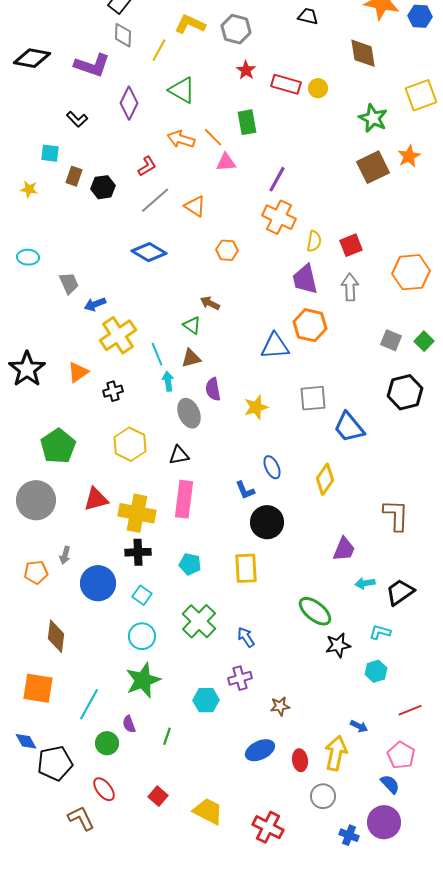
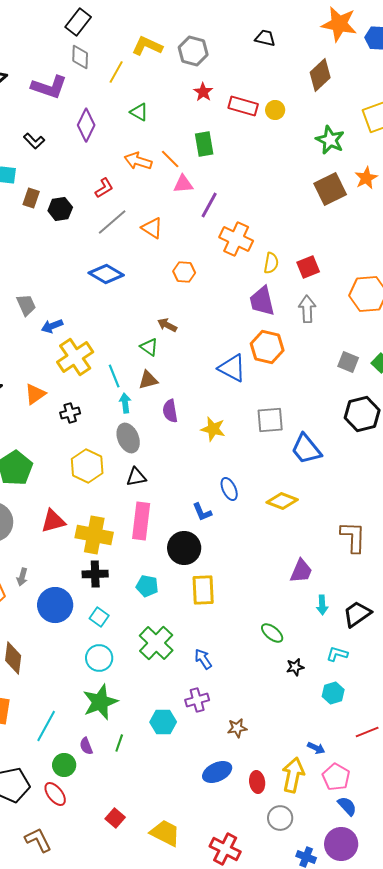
brown diamond: (363, 53) -> (320, 75), turned 56
green triangle: (182, 90) -> (139, 112), size x0.7
purple line: (277, 179) -> (209, 205), moved
blue triangle: (275, 346) -> (232, 368), turned 32
yellow star: (256, 407) -> (213, 429), turned 30
gray ellipse: (189, 413) -> (128, 438), moved
yellow diamond: (325, 479) -> (282, 501), turned 76
black circle: (267, 522) -> (184, 548), moved
cyan arrow: (365, 583) -> (322, 605), turned -84
green ellipse: (315, 611) -> (272, 633), size x0.7
black star: (338, 645) -> (295, 667), size x0.7
green line: (167, 736) -> (119, 743), moved
pink pentagon: (401, 755) -> (336, 777), moved
red ellipse: (104, 789) -> (55, 794), moved

